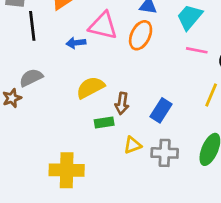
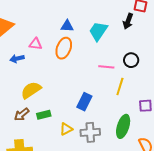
pink triangle: (103, 26) -> (36, 44), size x0.6
pink line: (197, 50) -> (106, 67), moved
brown arrow: (122, 103) -> (22, 114), moved, turned 49

